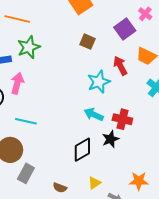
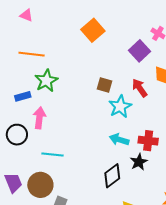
brown square: (87, 42) -> (104, 85), moved

